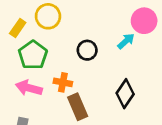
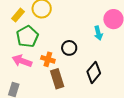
cyan arrow: (126, 41) -> (98, 33), turned 112
black circle: (87, 50) -> (69, 48), moved

